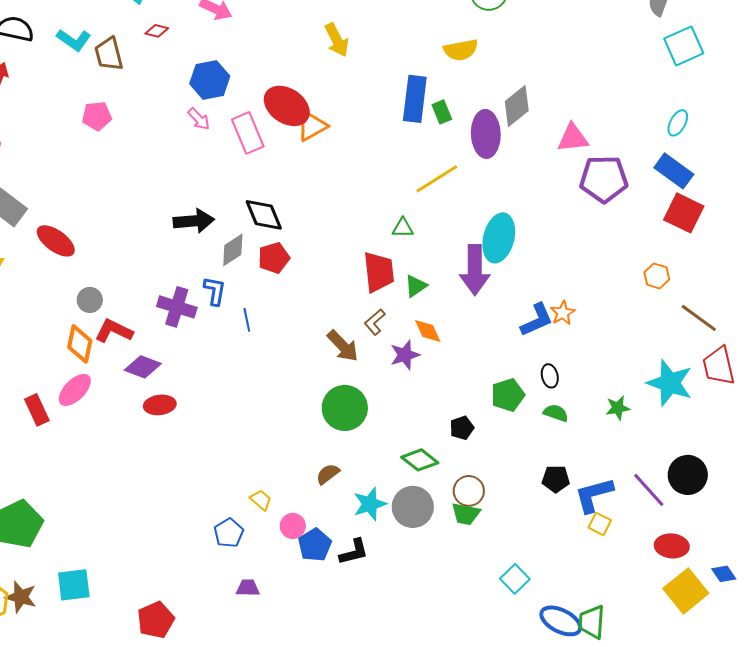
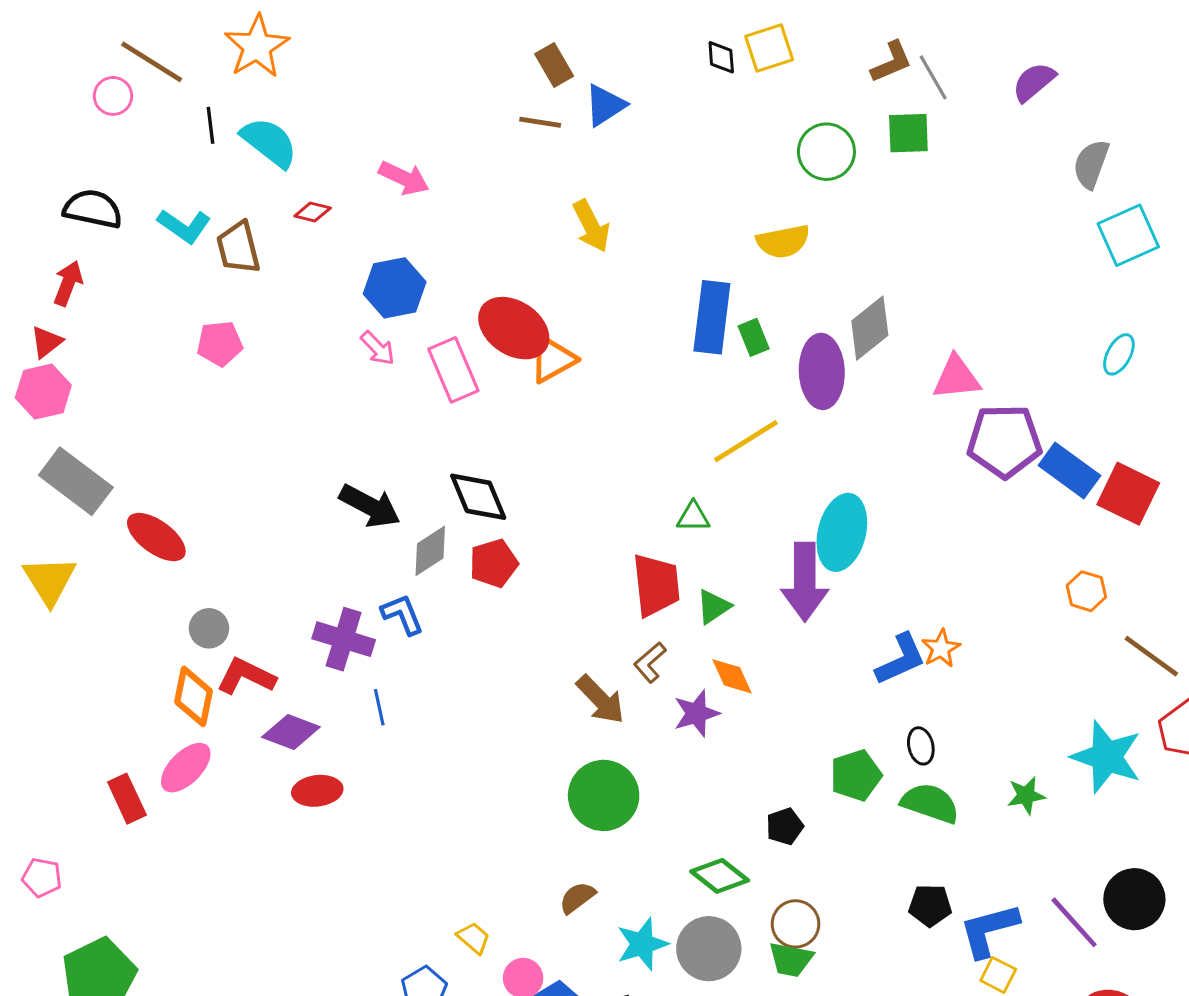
blue rectangle: (674, 171) -> (1069, 470), moved
black arrow: (194, 221) -> (370, 506), turned 33
blue L-shape: (215, 291) -> (402, 614), turned -32
blue line: (247, 320) -> (379, 707), moved
green semicircle: (556, 413) -> (930, 803), size x1.5

